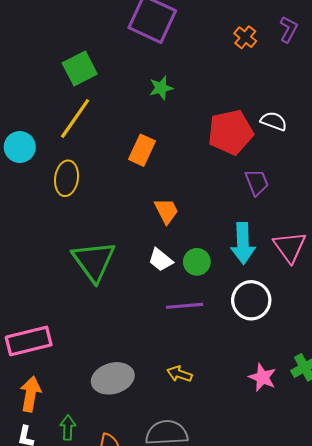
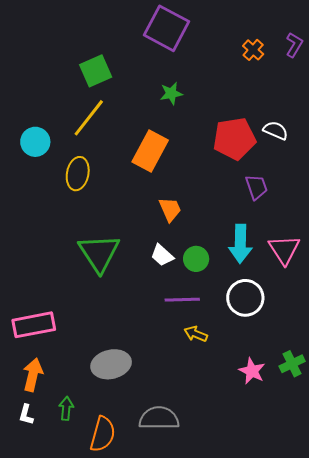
orange rectangle: (142, 150) -> (150, 151), size x1.4
yellow arrow: (179, 374) -> (196, 334), moved

